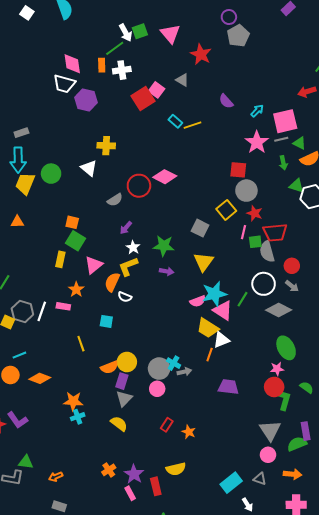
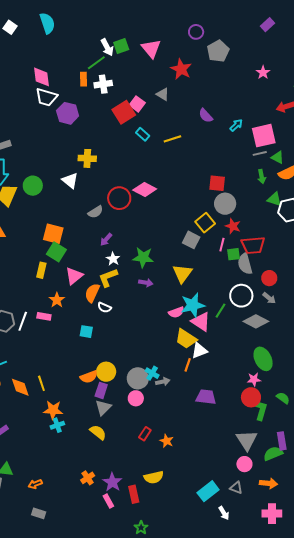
purple circle: (229, 17) -> (196, 32), moved
pink diamond: (72, 64) -> (41, 77), moved
cyan rectangle: (175, 121) -> (143, 134), moved
pink star: (257, 142) -> (263, 72), moved, size x0.6
orange square: (72, 222) -> (53, 234), size x1.5
gray square: (200, 228) -> (191, 240), moved
yellow line: (81, 344) -> (41, 383), moved
orange diamond: (40, 378) -> (20, 387), turned 50

